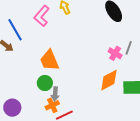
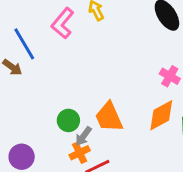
orange trapezoid: (49, 60) -> (109, 117), moved
gray arrow: (55, 94) -> (83, 136), turned 32

